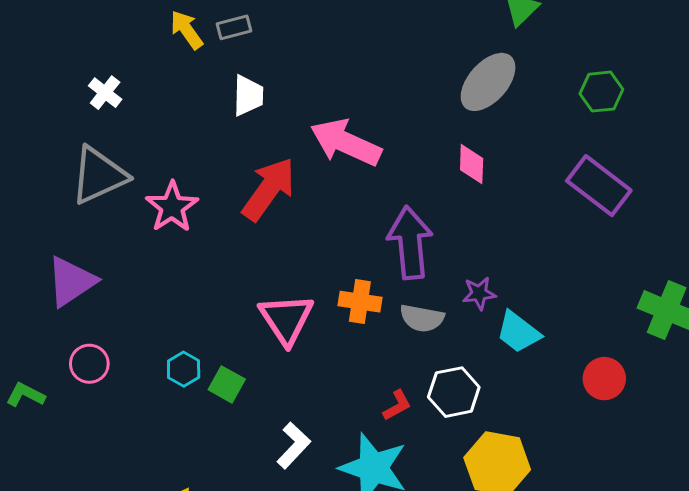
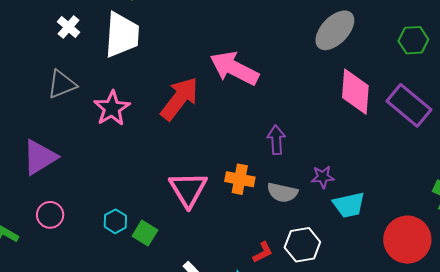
white trapezoid: (248, 95) -> (122, 35), moved, size x1.6
pink diamond: (472, 164) -> (355, 92), moved, size x1.6
gray triangle: (99, 175) -> (62, 84), size x0.7
purple arrow: (410, 243) -> (276, 140), size x0.6
cyan trapezoid: (518, 332) -> (349, 205), turned -52
red circle: (604, 379) -> (407, 240), size x1.6

